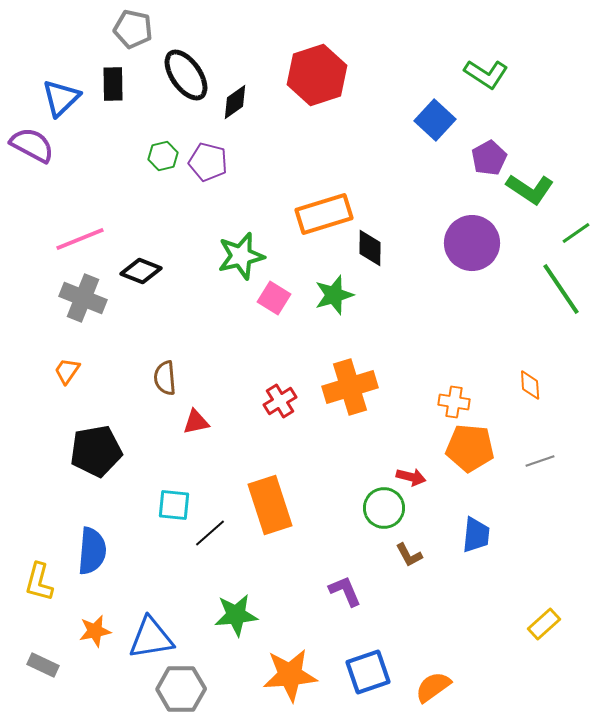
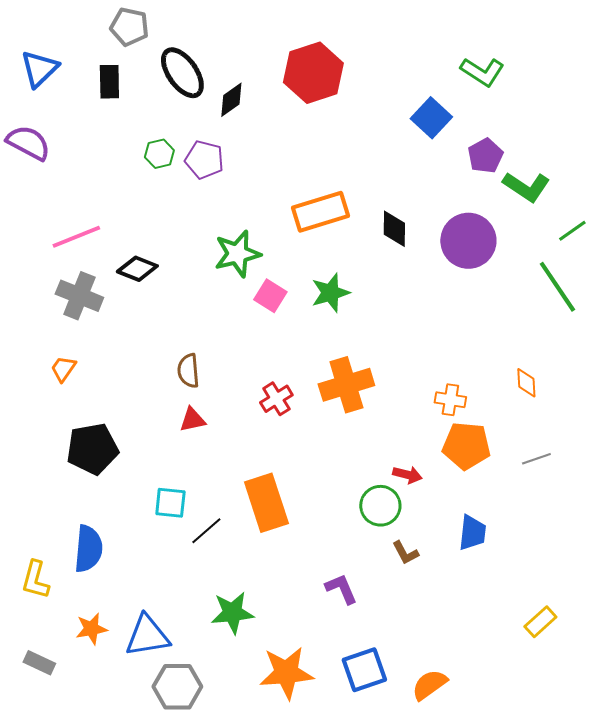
blue triangle: (61, 98) -> (39, 69), moved
black diamond: (370, 248) -> (394, 229), moved
brown semicircle: (165, 378) -> (188, 371), moved

